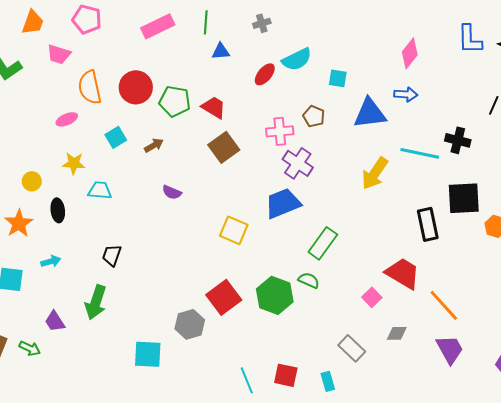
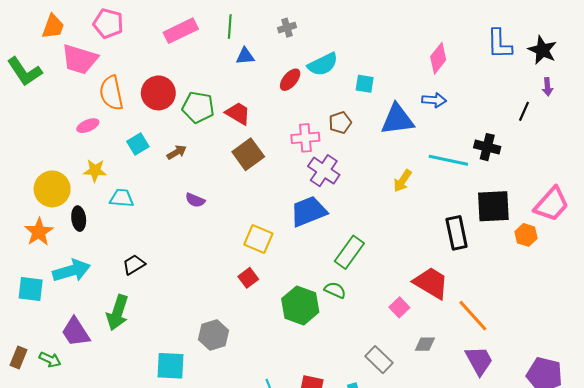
pink trapezoid: (59, 54) -> (80, 59), size x1.5
brown pentagon: (314, 116) -> (340, 123), turned 30
yellow arrow: (375, 173) -> (402, 181), size x0.7
yellow circle: (32, 181) -> (52, 189), size x1.8
black trapezoid: (112, 255) -> (134, 265), turned 40
cyan arrow: (51, 261) -> (72, 271), size x1.8
red square: (224, 297) -> (248, 278), moved, size x0.6
purple trapezoid: (55, 321) -> (76, 332), size x1.4

